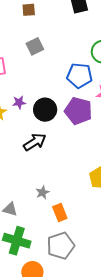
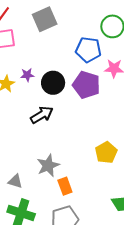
gray square: (35, 46) -> (45, 19), size x1.4
gray star: (42, 192) -> (48, 165), size x1.6

